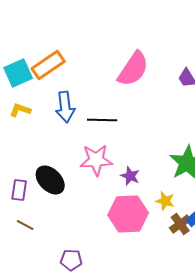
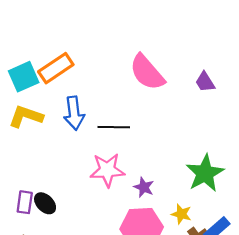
pink semicircle: (133, 69) -> (147, 72), turned 105
yellow L-shape: (20, 110) -> (26, 116), size x1.5
black ellipse: (50, 180) -> (45, 203), moved, size x0.7

